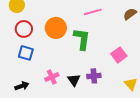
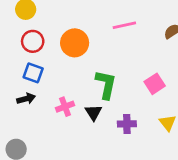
green L-shape: (82, 39) -> (106, 84), moved
purple cross: (94, 76) -> (127, 124), moved
black arrow: (22, 86) -> (26, 99), moved

